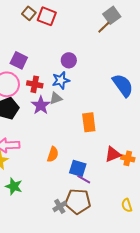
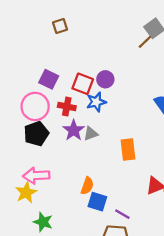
brown square: (29, 13) -> (60, 26), turned 32
red square: (47, 16) -> (83, 84), moved
gray triangle: (56, 98) -> (91, 134), moved
blue square: (78, 168) -> (97, 202), moved

